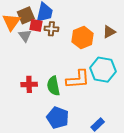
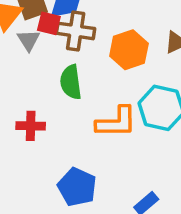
brown cross: (51, 29) -> (76, 31), size x1.5
green semicircle: (53, 86) -> (71, 82), moved

